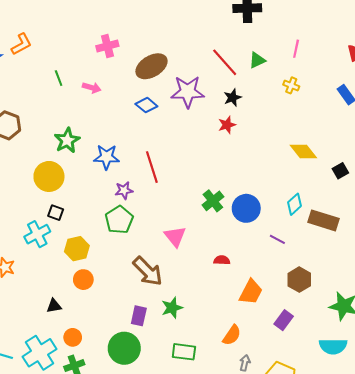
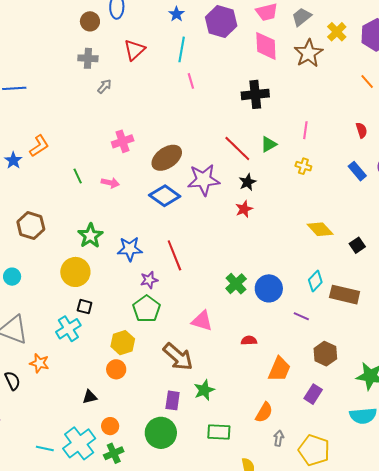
blue diamond: (146, 105) -> (165, 196), size x1.4
pink triangle: (175, 236) -> (202, 321), turned -30
yellow hexagon: (77, 249) -> (123, 343), moved

